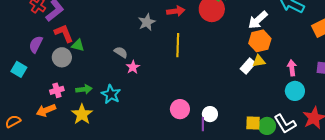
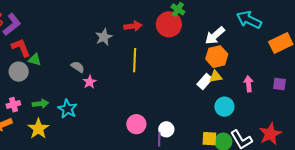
cyan circle: (295, 91) -> (224, 107), moved

